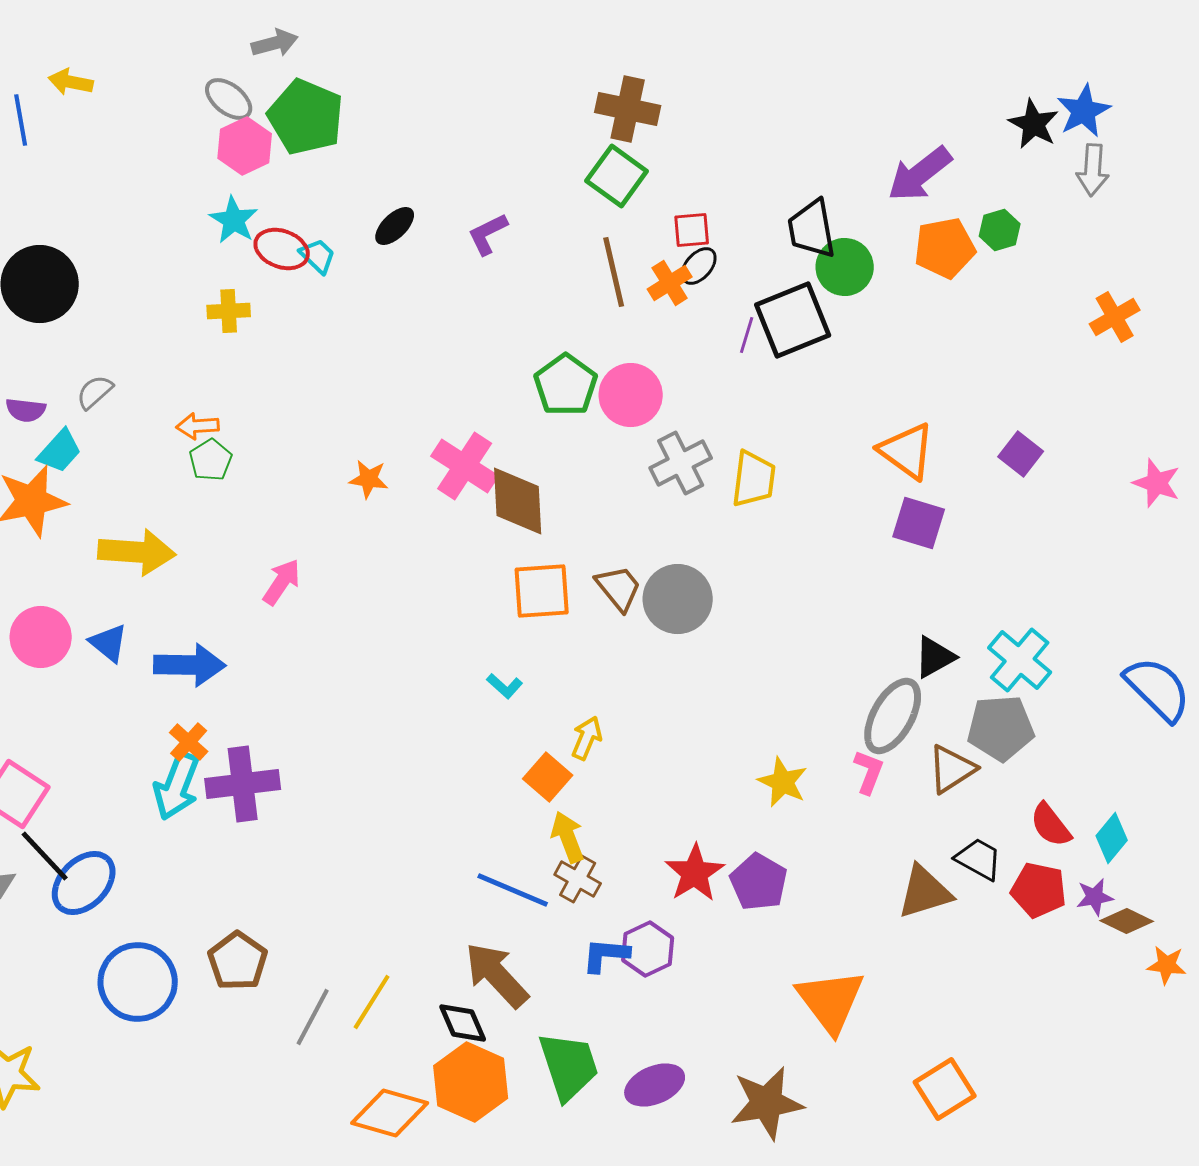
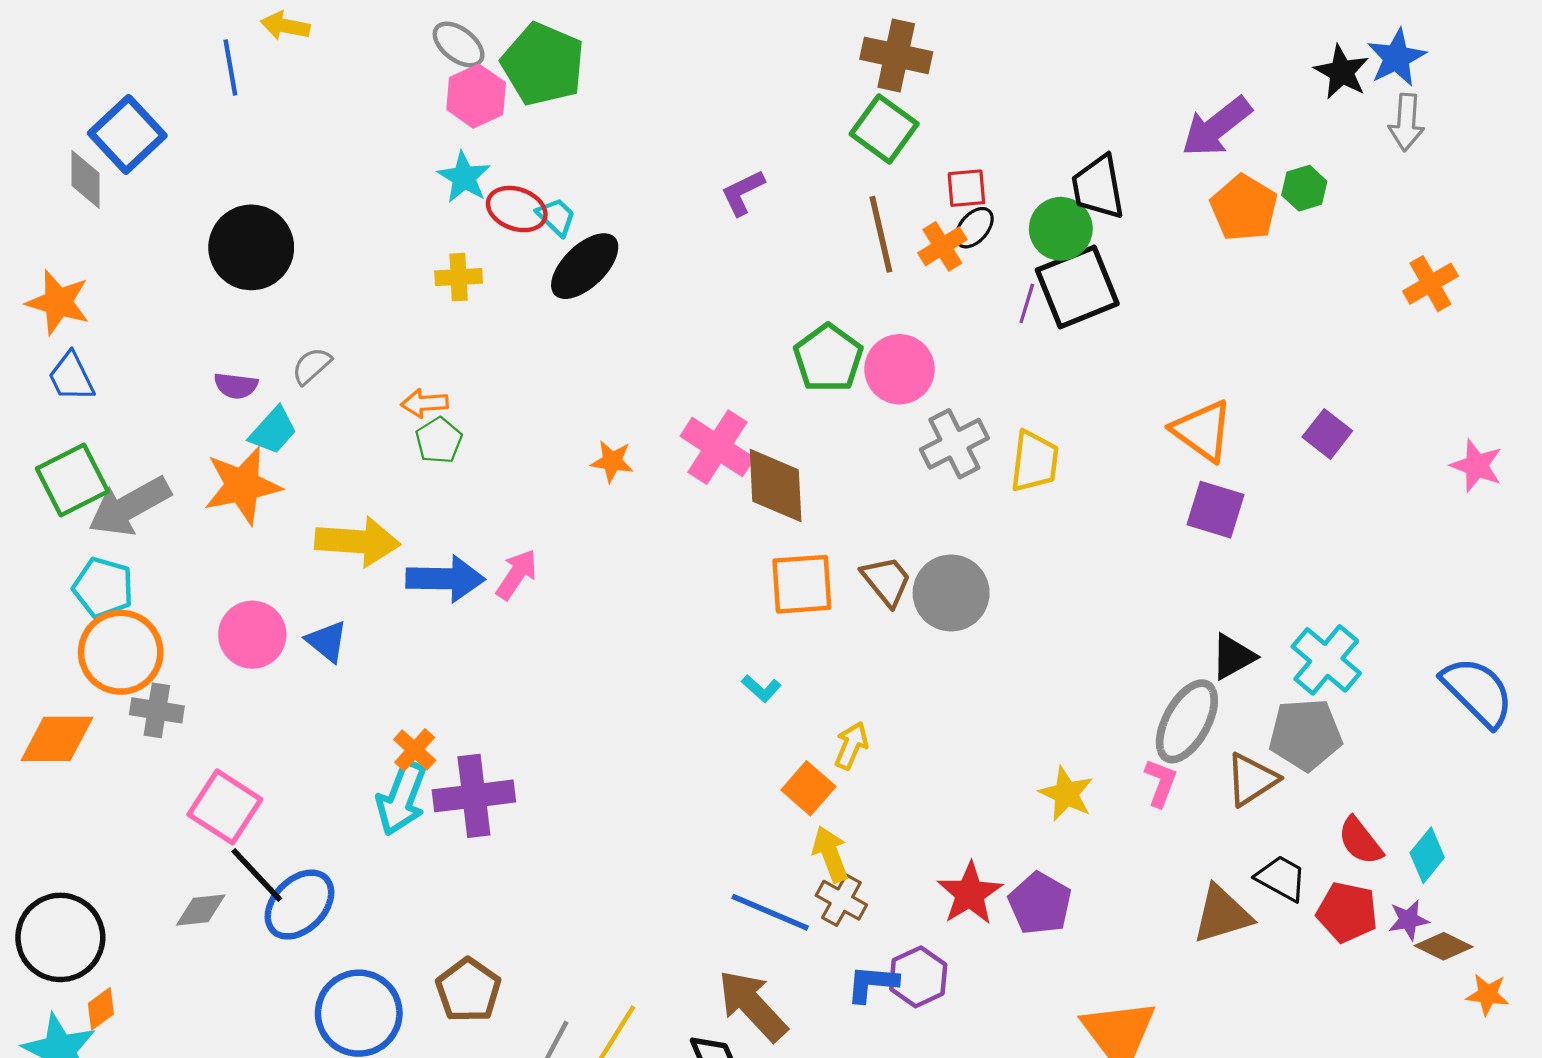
black ellipse: (395, 226) -> (585, 266), moved, size x1.6
orange pentagon: (945, 248) -> (1244, 208), turned -30
green circle: (845, 267) -> (1061, 229), moved
blue arrow: (190, 665) -> (445, 579), moved

